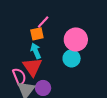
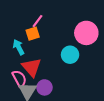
pink circle: (76, 39) -> (86, 33), moved
cyan arrow: (36, 51) -> (19, 47), moved

